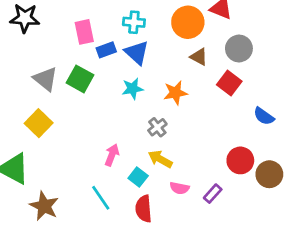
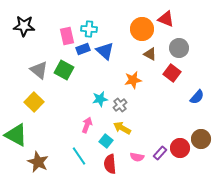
cyan cross: (134, 22) -> (89, 29), moved
cyan star: (133, 89) -> (100, 99), moved
blue semicircle: (264, 116) -> (197, 97), turned -84
red circle: (240, 160) -> (180, 148), moved
pink semicircle: (180, 188) -> (137, 157), moved

